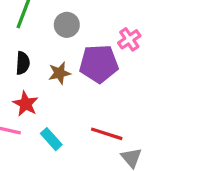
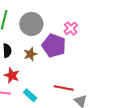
gray circle: (67, 25) -> (31, 24), size x1.5
purple pentagon: (99, 64) -> (54, 46), turned 30

